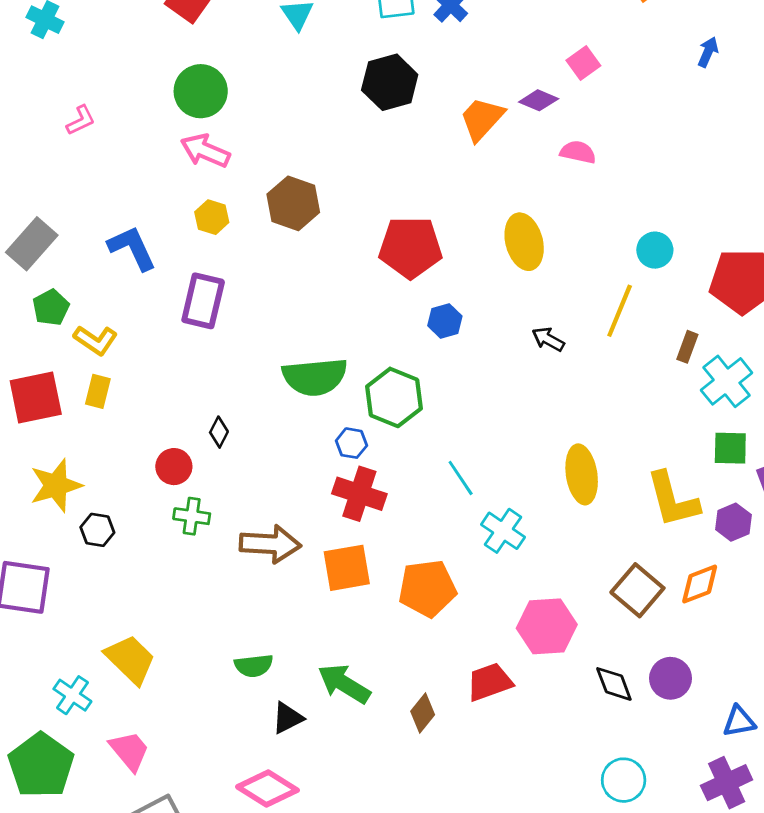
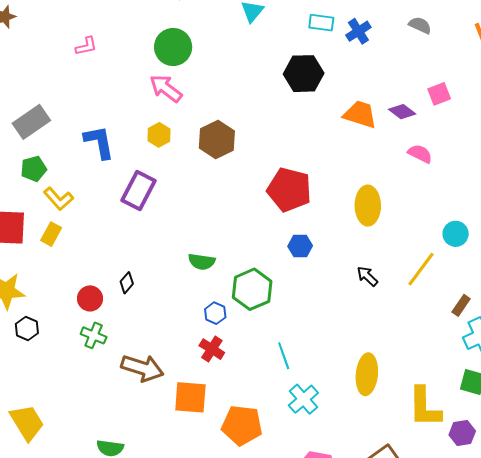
orange trapezoid: (482, 119) -> (360, 114), turned 51
green semicircle: (315, 377) -> (202, 262), size x0.6
red cross: (359, 494) -> (212, 349), size x0.7

